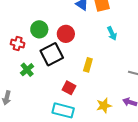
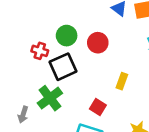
black square: (52, 54) -> (63, 67), moved
green cross: (27, 70) -> (50, 98), moved, size x1.5

